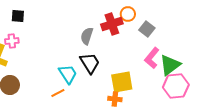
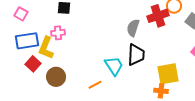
black trapezoid: (90, 63) -> (136, 55), turned 35
orange line: (58, 93) -> (95, 85), moved

